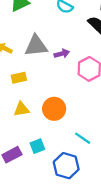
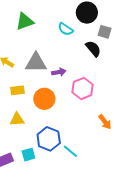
orange circle: (54, 109) -> (44, 99), moved
blue hexagon: (66, 166) -> (49, 139), moved

